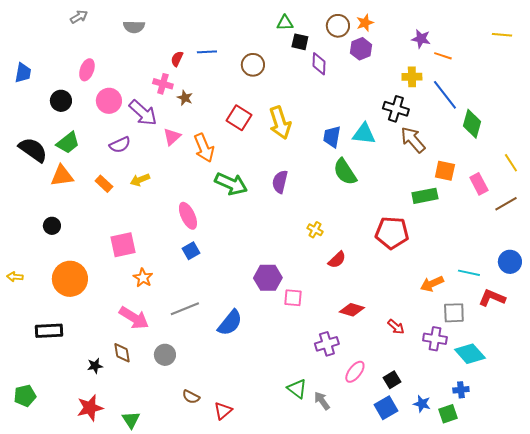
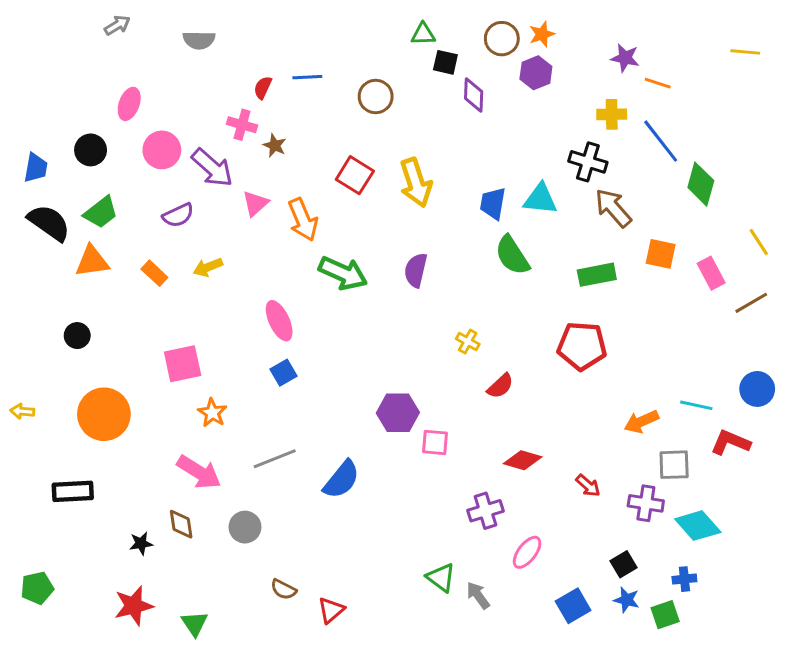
blue trapezoid: (23, 73) -> (36, 168), moved
green rectangle: (425, 196) -> (597, 275), moved
black square: (392, 380) -> (624, 564), moved

